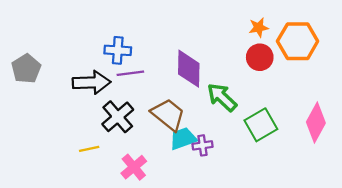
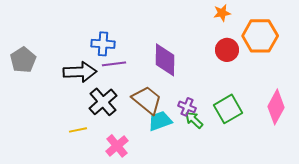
orange star: (259, 27) -> (222, 13), moved
green arrow: (222, 97) -> (194, 120), moved, size x0.7
purple cross: (202, 145) -> (187, 107), moved, turned 30

